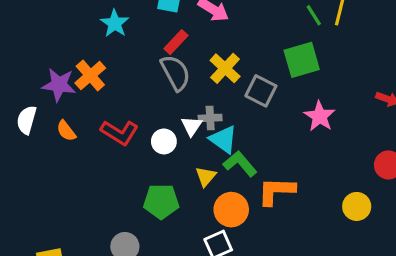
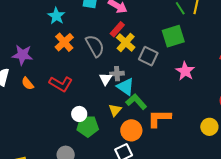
red rectangle: (176, 42) -> (117, 29), moved
orange cross: (90, 75) -> (64, 42), moved
white circle: (164, 141) -> (79, 114), moved

